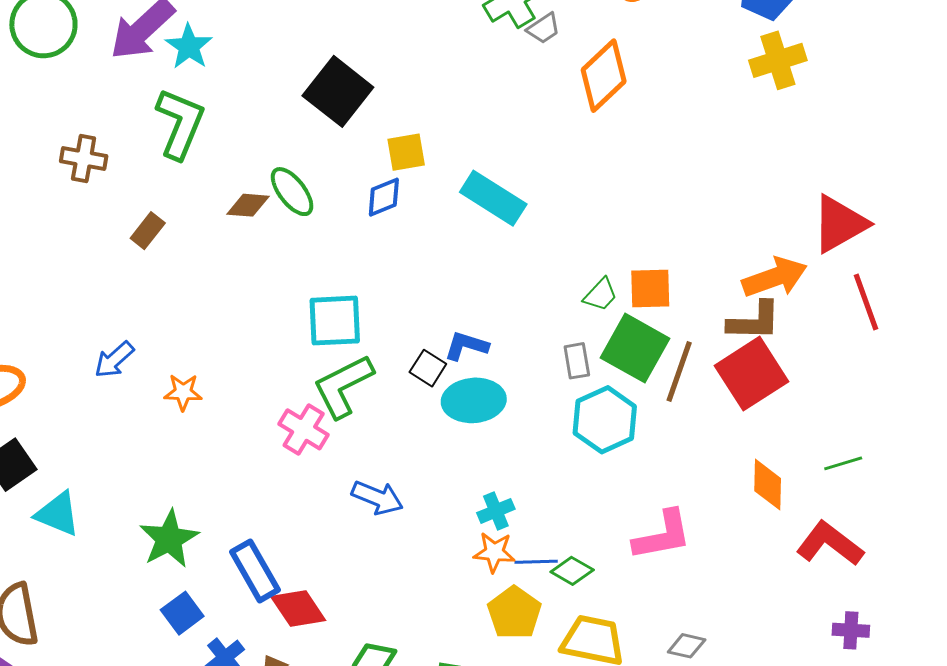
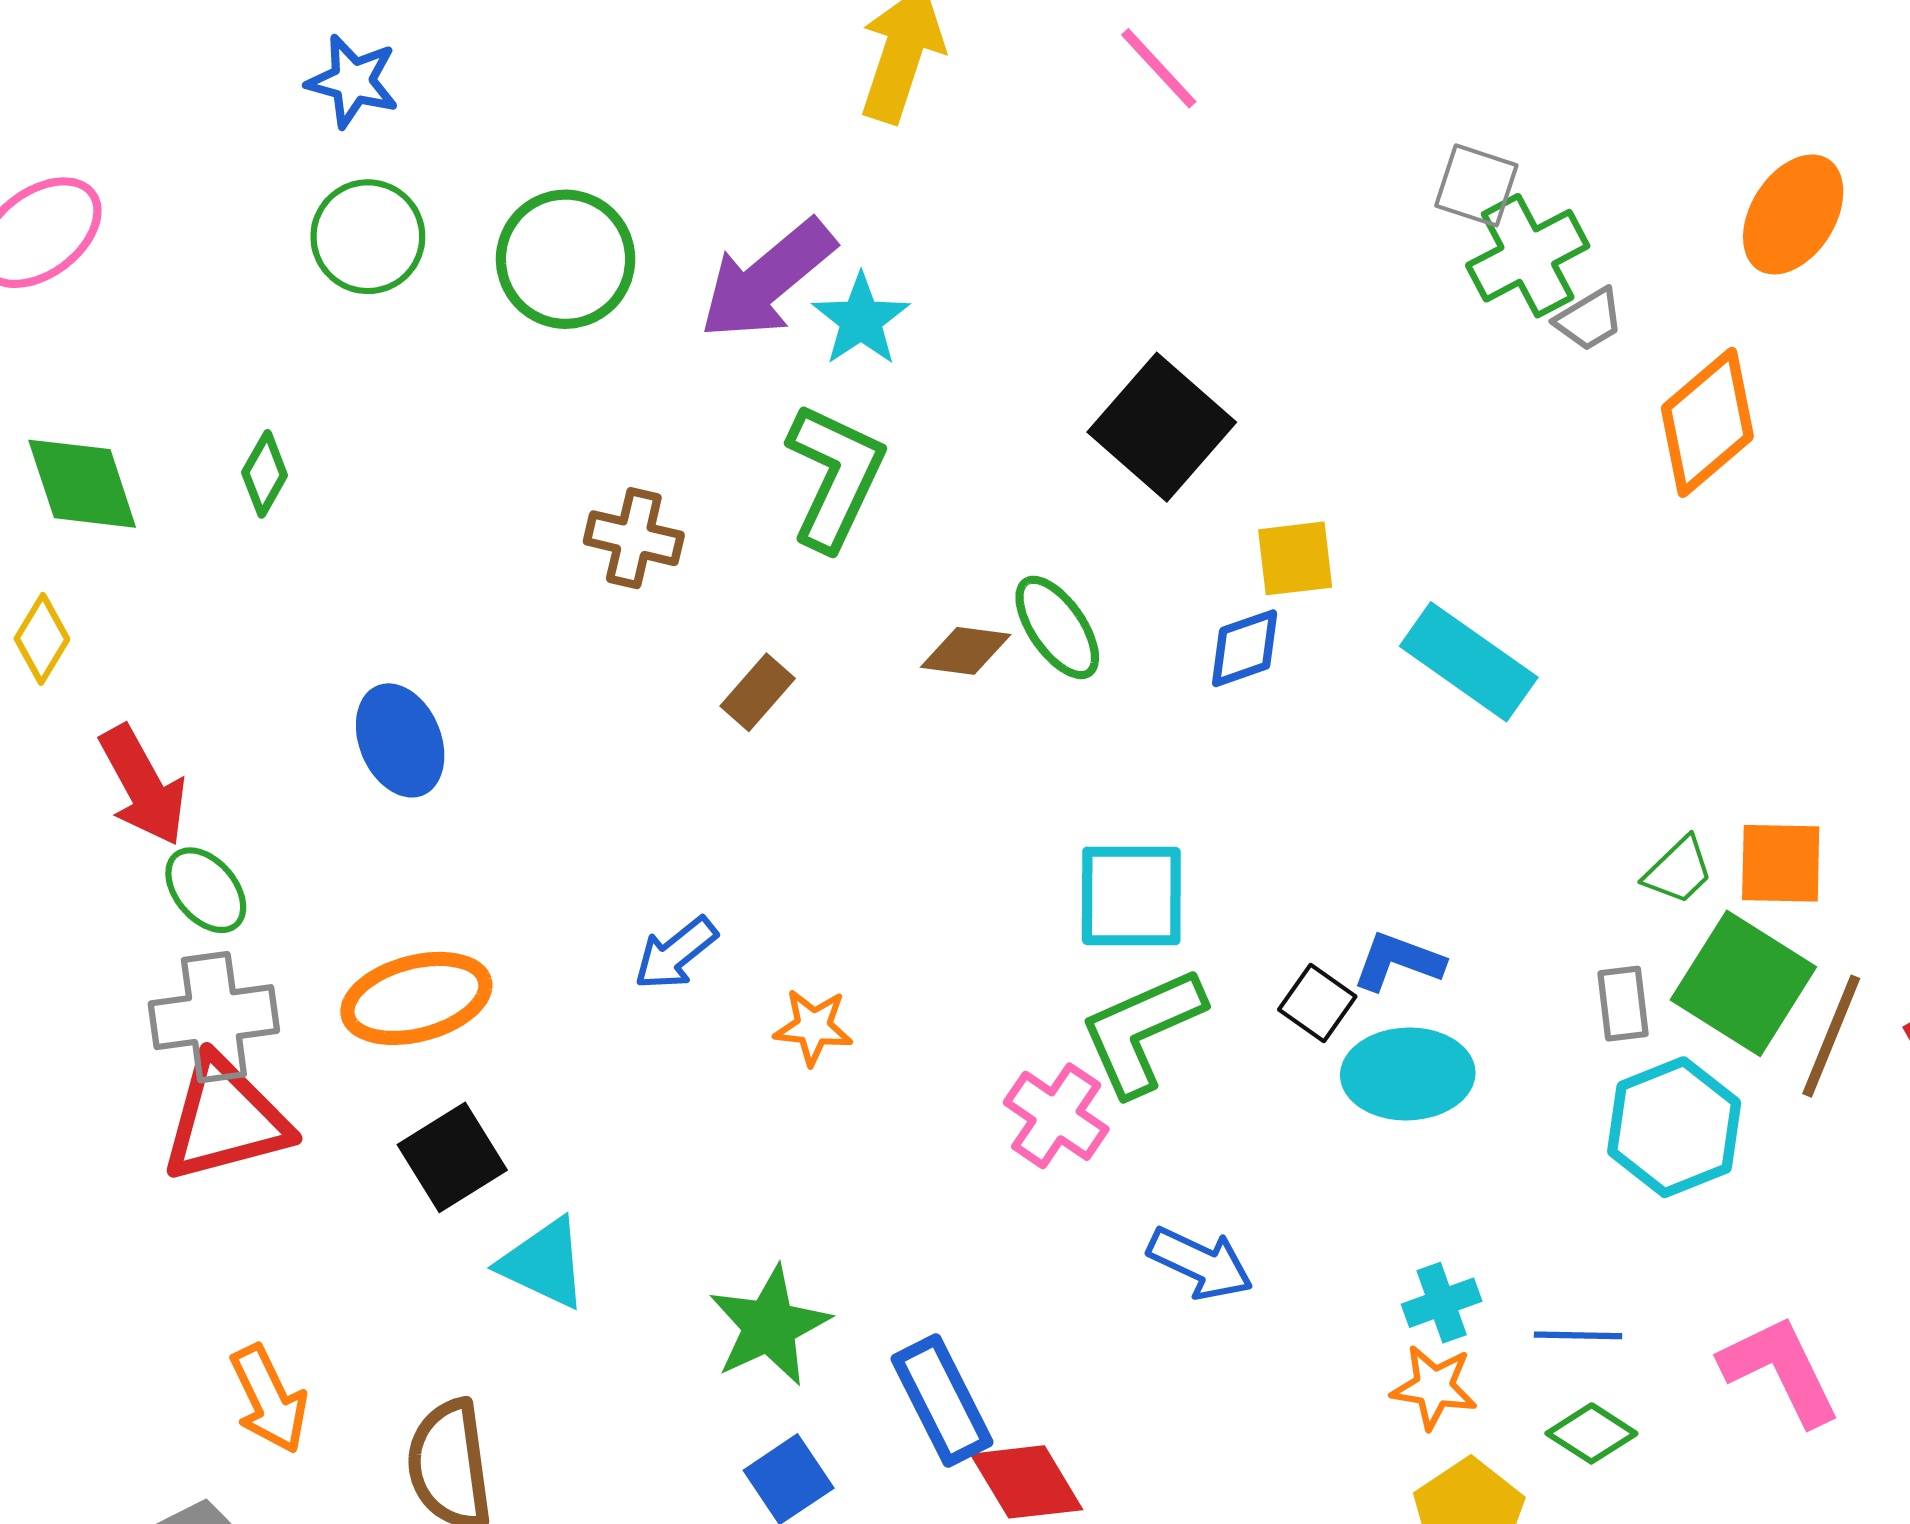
pink L-shape: (662, 535) -> (1780, 1370), turned -108
blue line: (536, 562) -> (1578, 1335), moved

